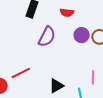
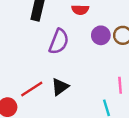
black triangle: (56, 86) -> (60, 87), moved

